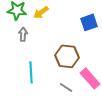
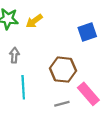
gray arrow: (23, 34) -> (14, 55), moved
gray line: (66, 87) -> (62, 104), turned -48

